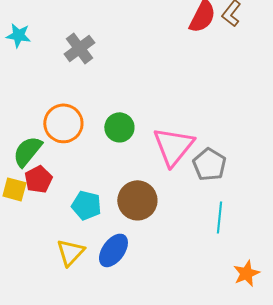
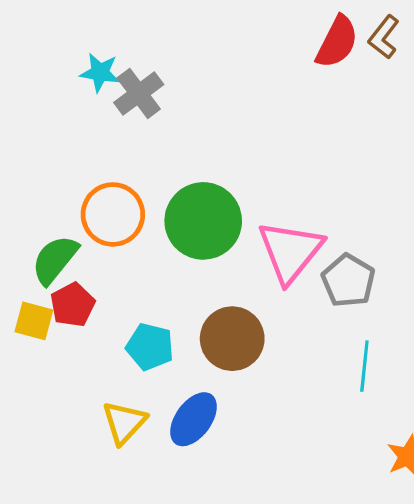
cyan star: (18, 35) -> (100, 73), moved
green circle: (119, 127) -> (203, 221), size x1.6

